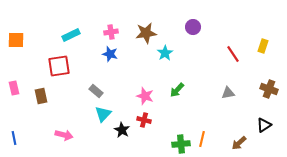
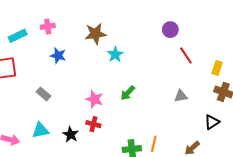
purple circle: (193, 27) -> (170, 30), moved
pink cross: (111, 32) -> (48, 26), moved
yellow rectangle: (263, 46) -> (217, 68), moved
cyan triangle: (103, 114) -> (40, 130), moved, turned 36
black triangle: (264, 125) -> (212, 122), moved

